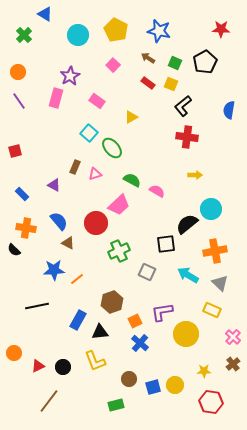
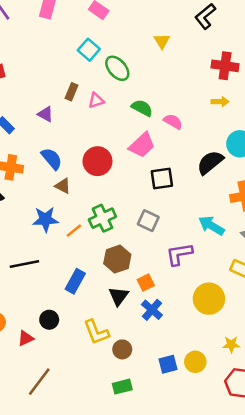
yellow triangle: (131, 117) -> (162, 41), moved, turned -32
red cross: (187, 137) -> (225, 66), moved
pink trapezoid: (119, 205) -> (142, 145), moved
black square: (166, 244) -> (162, 179), moved
green cross: (119, 251) -> (102, 218), moved
gray square: (147, 272) -> (148, 221), moved
purple L-shape: (162, 312) -> (179, 254), moved
black triangle: (100, 332) -> (119, 296), moved, turned -48
black circle: (63, 367) -> (49, 320), moved
brown circle: (129, 379) -> (122, 349), moved

